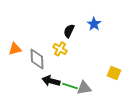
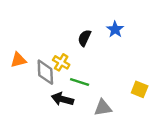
yellow cross: (60, 49) -> (61, 62), moved
green line: (70, 86) -> (80, 82), moved

